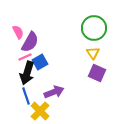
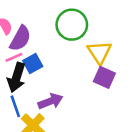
green circle: (94, 28) -> (72, 25), moved
yellow triangle: (93, 53) -> (99, 52), size x1.5

